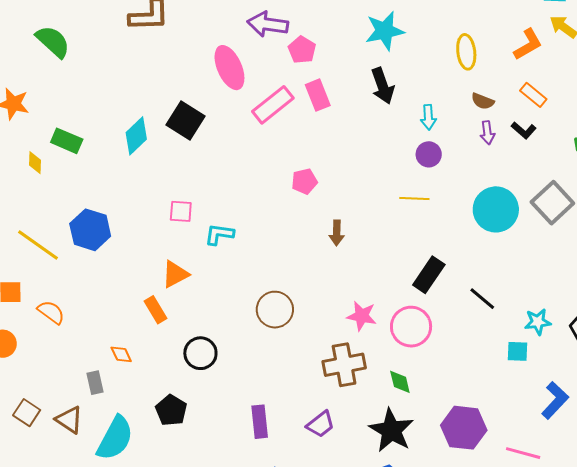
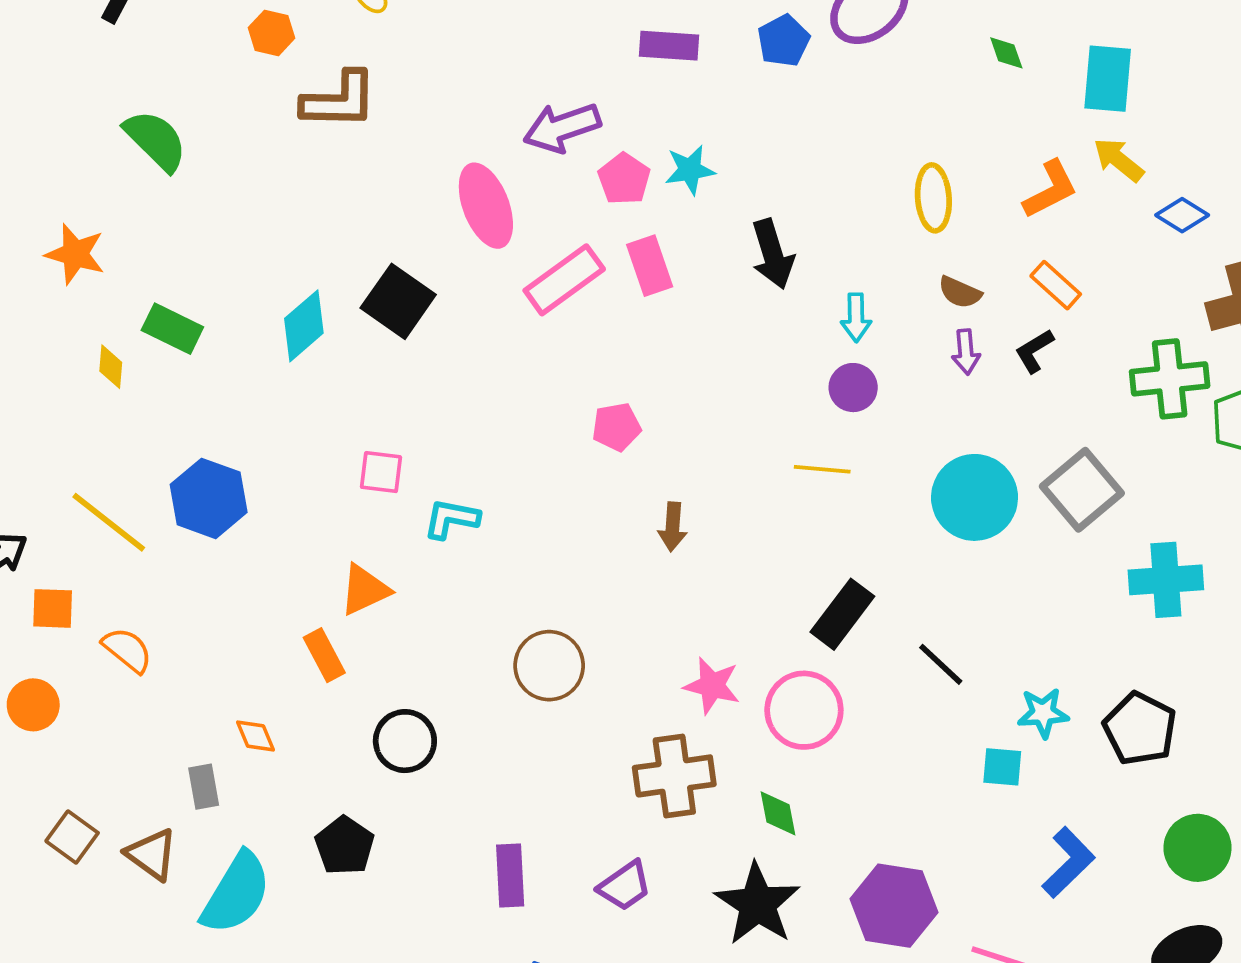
purple arrow: (268, 24) -> (562, 128), turned -30
cyan star: (385, 31) -> (690, 170), moved, size x0.7
black L-shape: (524, 130) -> (1034, 351), turned 105

